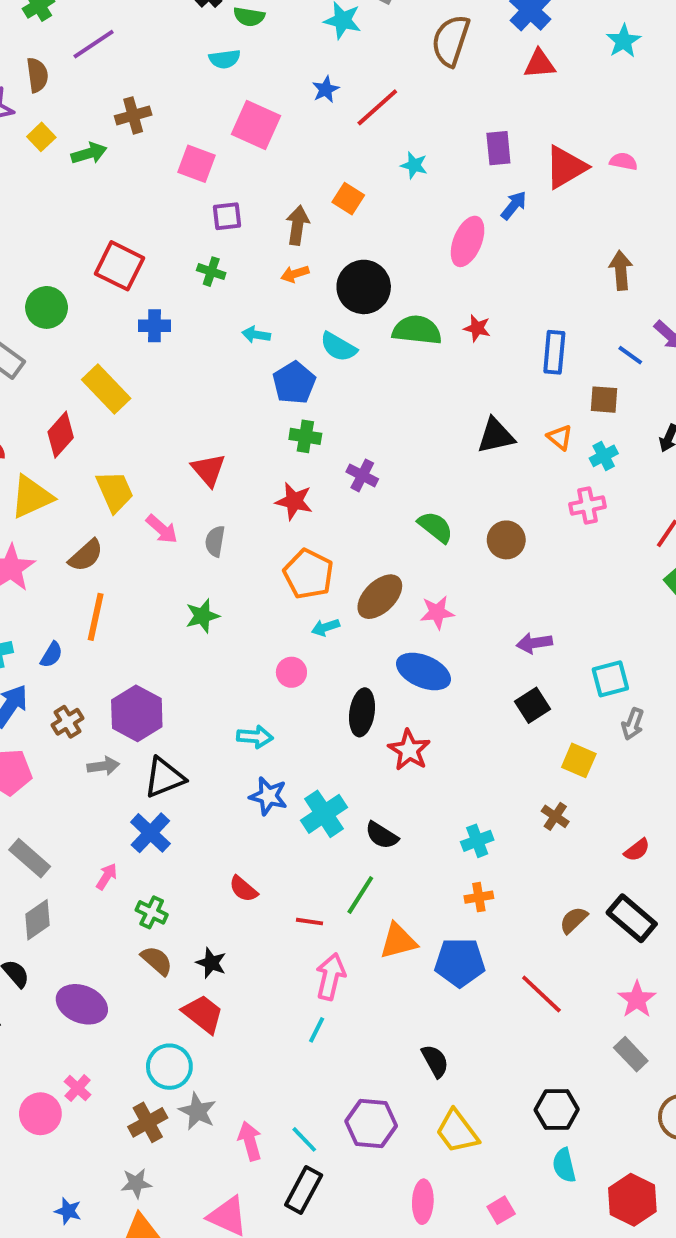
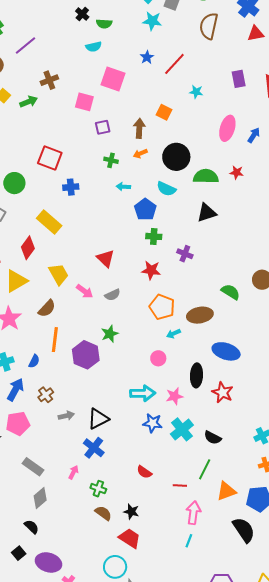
blue arrow: (514, 205) -> (254, 135), moved
green cross: (211, 272) -> (111, 160), moved
black triangle: (496, 436) -> (207, 213), moved
green semicircle: (435, 527) -> (231, 292), moved
gray semicircle: (215, 541) -> (113, 295), turned -119
brown ellipse: (380, 597) -> (200, 315), turned 40
pink star: (437, 612) -> (175, 396), moved
purple hexagon: (137, 713) -> (86, 355), moved
cyan arrow: (255, 737) -> (143, 393), size x1.4
purple ellipse: (82, 1004) -> (48, 562), moved
black semicircle: (435, 1061) -> (244, 530), moved, size x1.5

